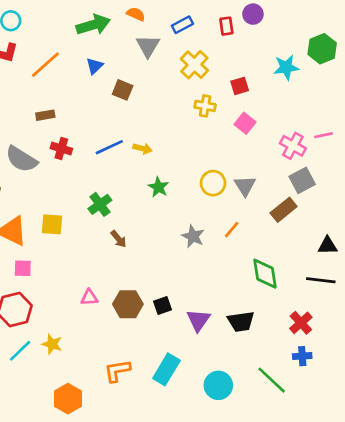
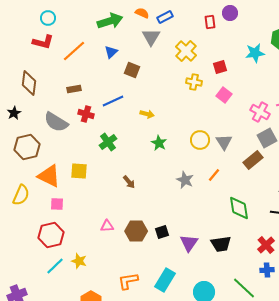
blue rectangle: (182, 25) -> (165, 17), moved
blue line: (109, 147) -> (113, 101), moved
green cross: (100, 204) -> (108, 142), moved

